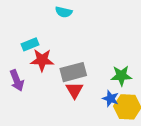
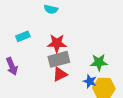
red star: (42, 60) -> (57, 43), moved
red triangle: (74, 90) -> (60, 74), turned 35

